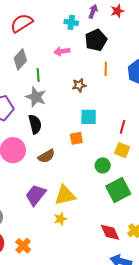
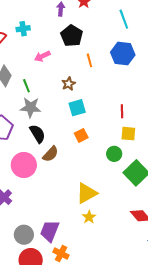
cyan cross: (71, 22) -> (23, 29), moved
cyan square: (89, 117) -> (77, 108), moved
brown semicircle: (46, 156) -> (51, 154), moved
purple trapezoid: (36, 195) -> (50, 231), moved

